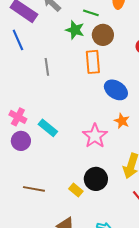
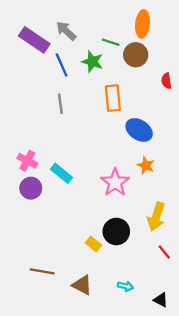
brown circle: (103, 35) -> (136, 55), moved
blue line: (18, 40) -> (62, 65), moved
brown line: (34, 189) -> (42, 271), moved

